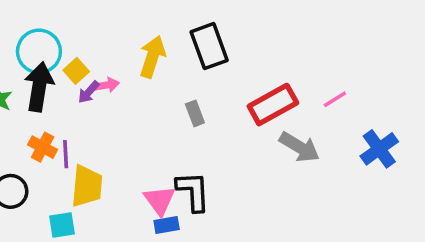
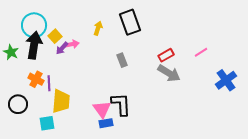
yellow arrow: (152, 57) -> (98, 28), size x0.6
red rectangle: (273, 105) -> (166, 55), size x0.6
gray arrow: (299, 147) -> (169, 73), moved

